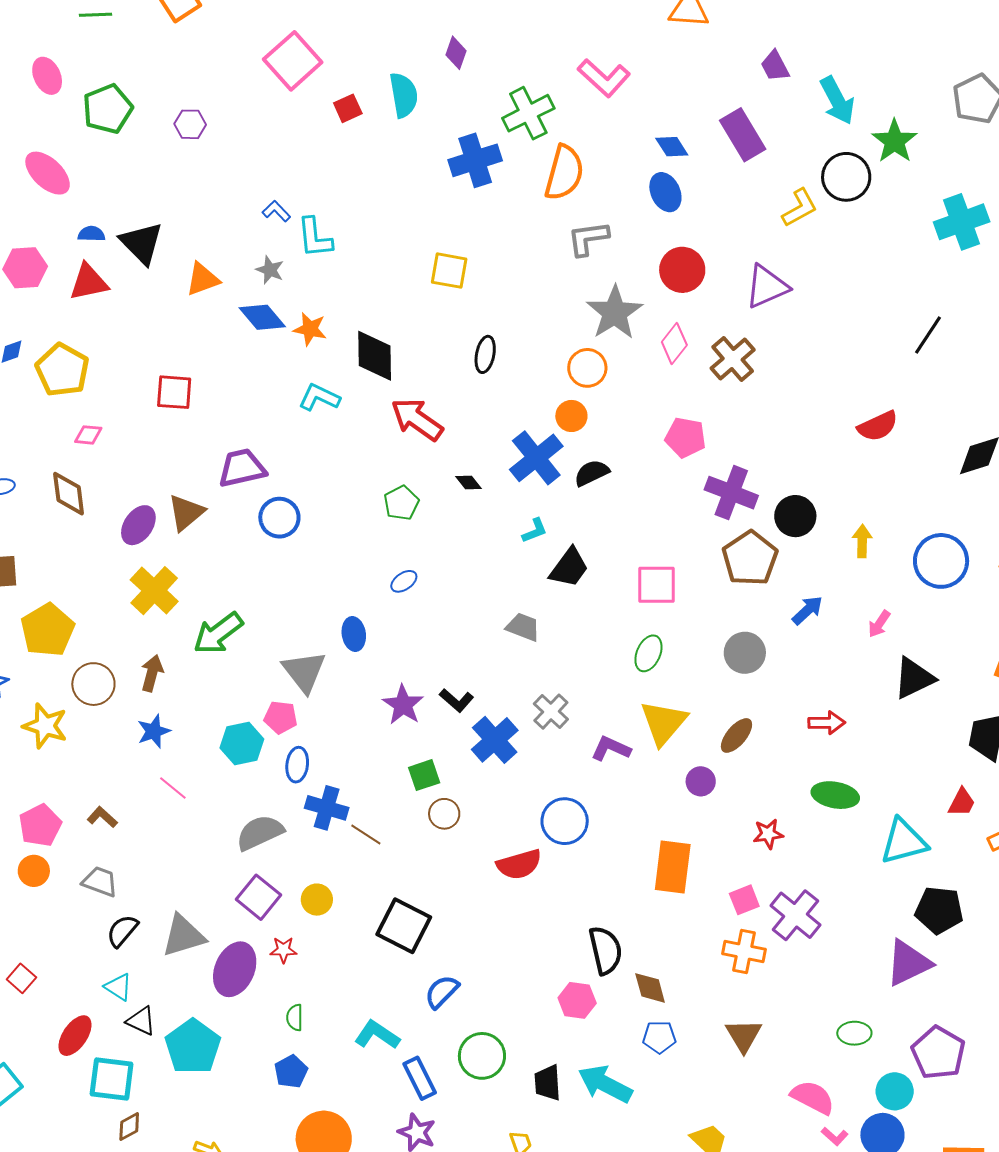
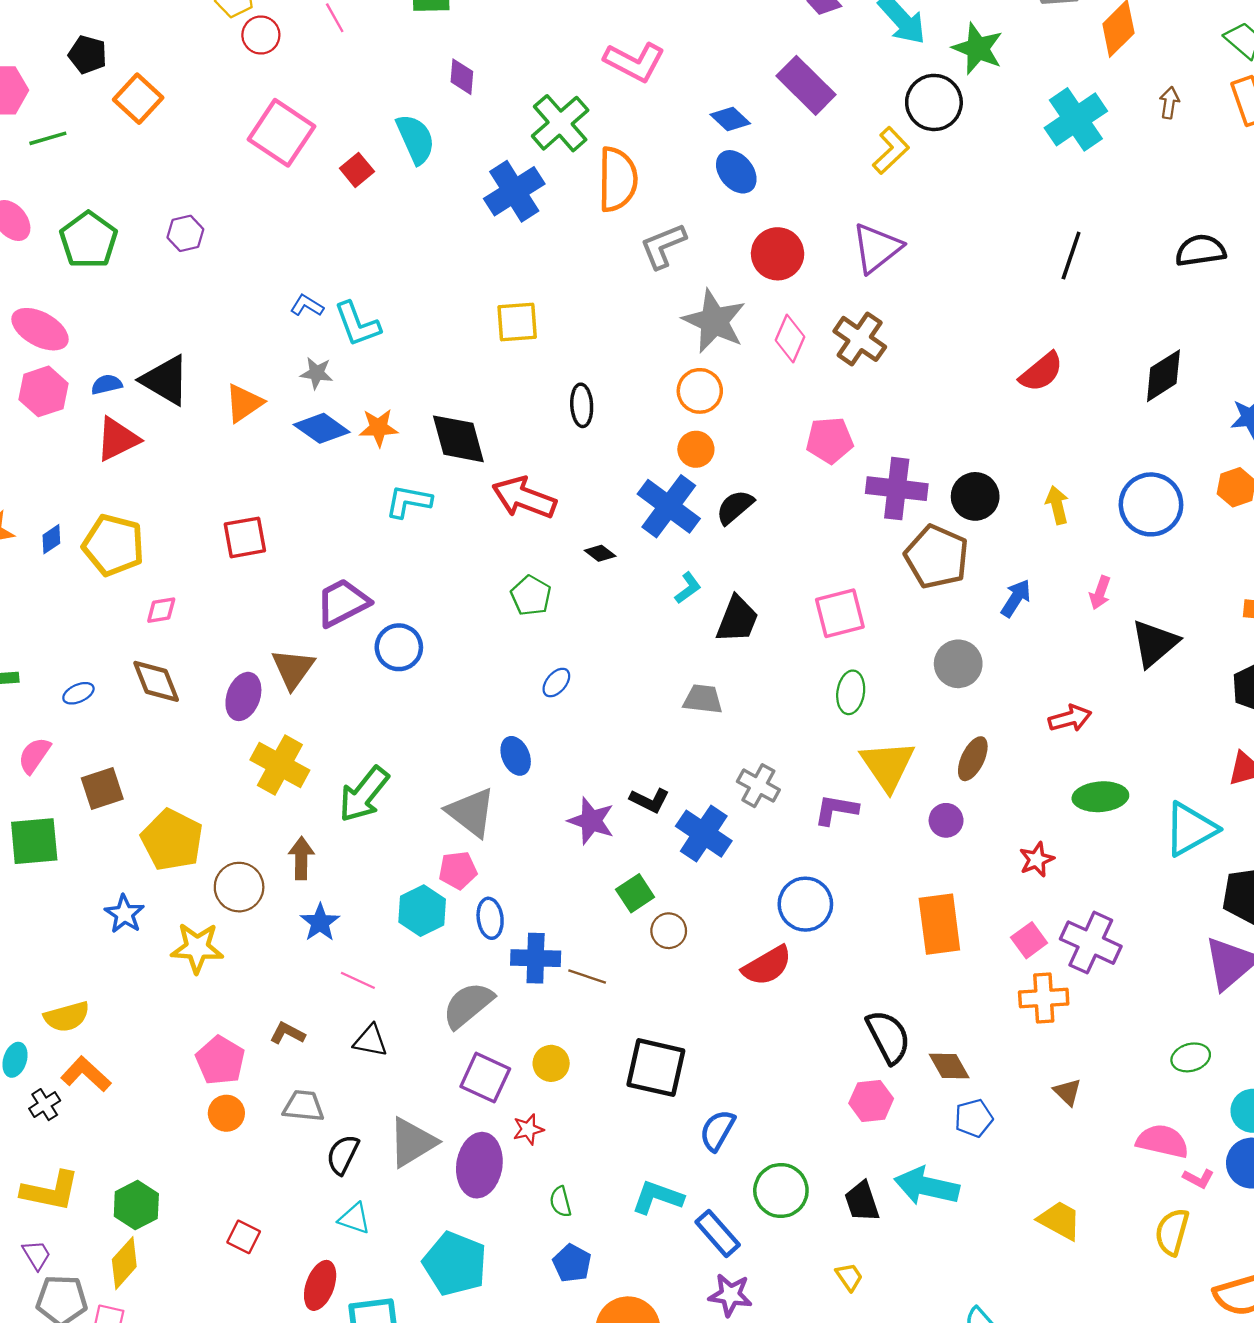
pink hexagon: (25, 268) -> (43, 391), moved
black triangle: (141, 1021) -> (370, 1041), moved
brown triangle: (744, 1035) -> (1067, 1092), size x0.7

